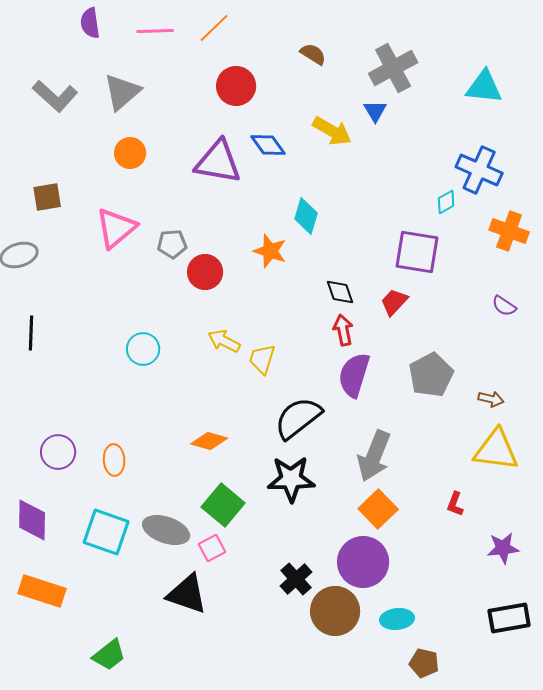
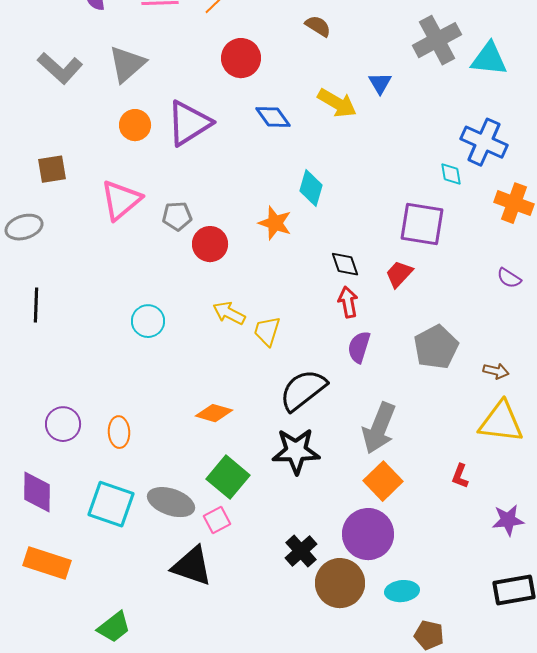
gray cross: (393, 68) -> (437, 40), moved
purple triangle: (218, 162) -> (189, 123), moved, turned -42
cyan diamond: (446, 202) -> (451, 174), turned -70
purple semicircle: (354, 375) -> (359, 347), size x0.7

